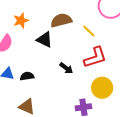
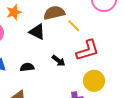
yellow line: (89, 31) -> (74, 26), moved
black semicircle: (27, 76) -> (27, 67), moved

